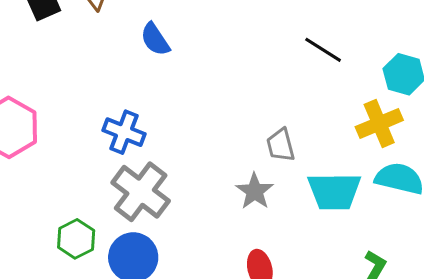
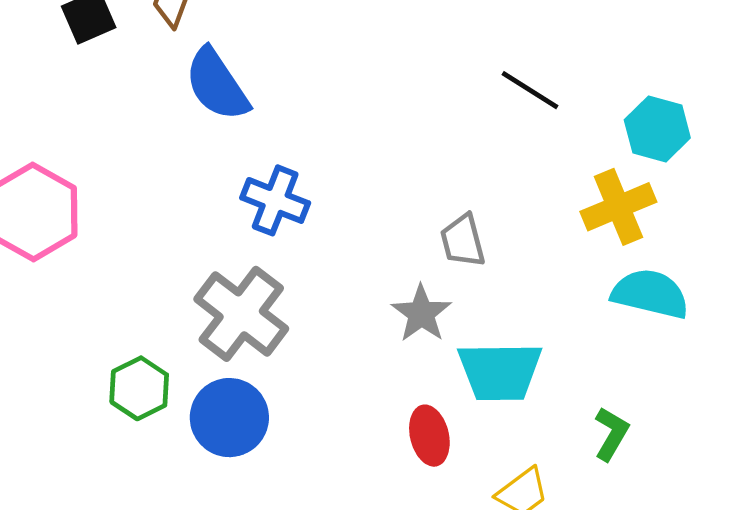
blue semicircle: (155, 39) -> (217, 85), moved, size x1.4
blue cross: (124, 132) -> (275, 200), moved
cyan trapezoid: (334, 191) -> (500, 371), moved

